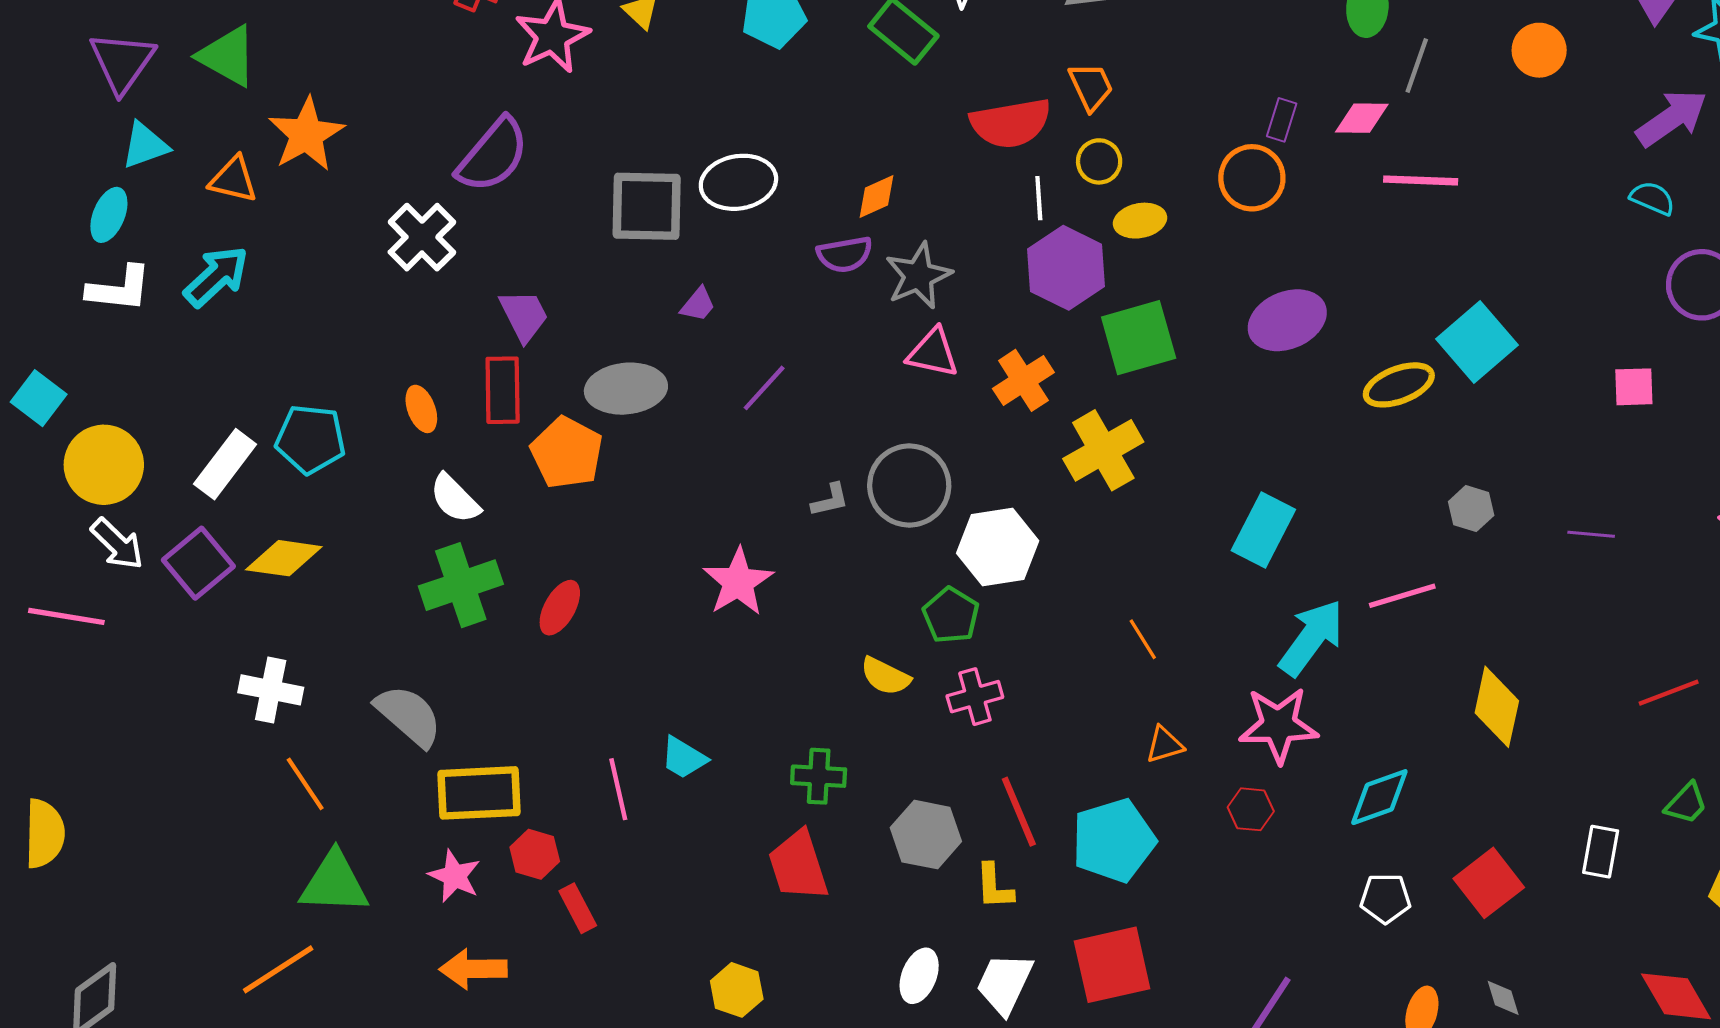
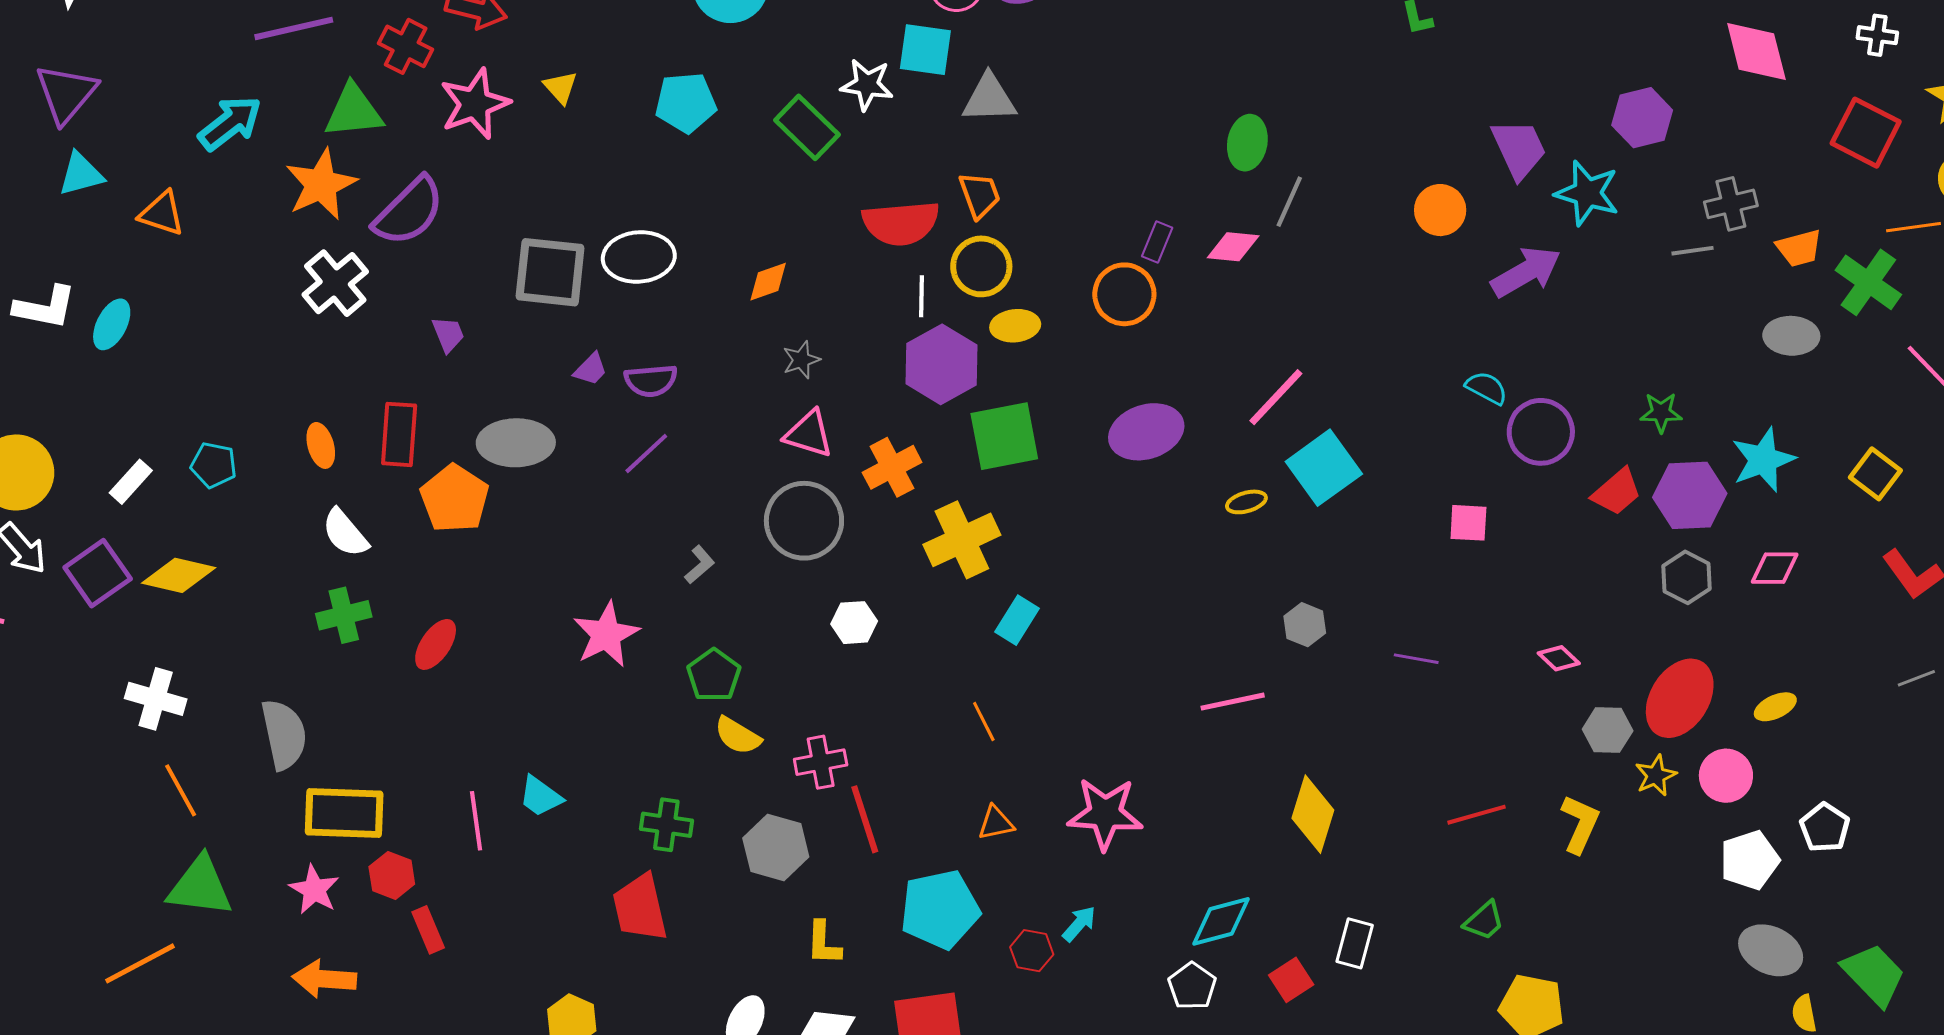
orange circle: (1539, 50) -> (1440, 210), moved
green triangle: (228, 56) -> (354, 111), moved, turned -40
orange star: (306, 134) -> (321, 184), moved
yellow circle: (1099, 161) -> (981, 266), size x1.4
pink line: (1421, 180) -> (1276, 397), moved, turned -54
cyan semicircle: (1652, 198) -> (1487, 388), moved
cyan ellipse: (109, 215) -> (112, 324), moved
purple semicircle: (845, 254) -> (651, 381), moved
cyan arrow: (216, 276) -> (230, 123), moved
gray star: (918, 276) -> (801, 360), size x0.6
purple trapezoid: (524, 315) -> (448, 334), moved, size x0.7
yellow ellipse: (1399, 385) -> (1246, 502), size x0.6
cyan pentagon: (311, 439) -> (214, 465), size x0.7
white rectangle: (225, 464) -> (131, 482), size x0.7
gray circle: (909, 485) -> (804, 521), moved
gray L-shape: (830, 500) -> (700, 565), turned -33
cyan rectangle: (1263, 530) -> (1017, 620), moved, size x0.7
white hexagon: (998, 547) -> (854, 623), size x0.6
green cross: (461, 585) -> (344, 615), size x0.7
green pentagon: (951, 615) -> (714, 675), moved
cyan arrow: (1311, 638) -> (1079, 924), moved, size x0.5
gray semicircle: (409, 716) -> (284, 734), turned 32
cyan diamond: (1379, 797) -> (1221, 921), moved
red hexagon: (1251, 809) -> (1032, 951), moved
red line: (1019, 812) -> (865, 819), moved
gray hexagon: (926, 835) -> (776, 848), moved
white rectangle: (1601, 852) -> (1355, 943), moved
red square: (1489, 883) -> (1291, 980), size x0.7
white pentagon: (1385, 898) -> (1192, 986), turned 30

